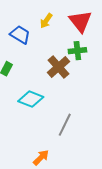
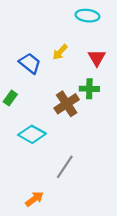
red triangle: (80, 21) -> (97, 58), size x0.7

